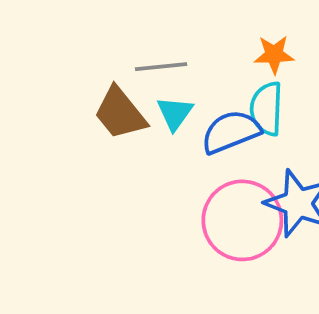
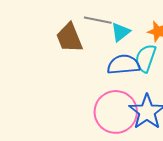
cyan triangle: (175, 113) -> (121, 32), moved

